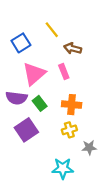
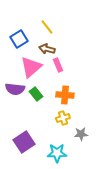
brown arrow: (73, 48) -> (47, 49), moved
purple square: (26, 130) -> (24, 142), moved

